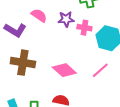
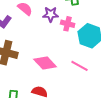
pink line: (100, 70) -> (79, 66), turned 66

